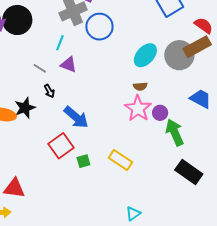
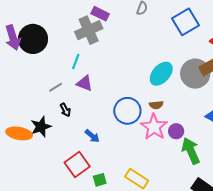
blue circle: (99, 27) -> (127, 111), moved
gray line: (40, 68) -> (56, 87), turned -64
blue arrow: (76, 117) -> (92, 136), size x0.6

